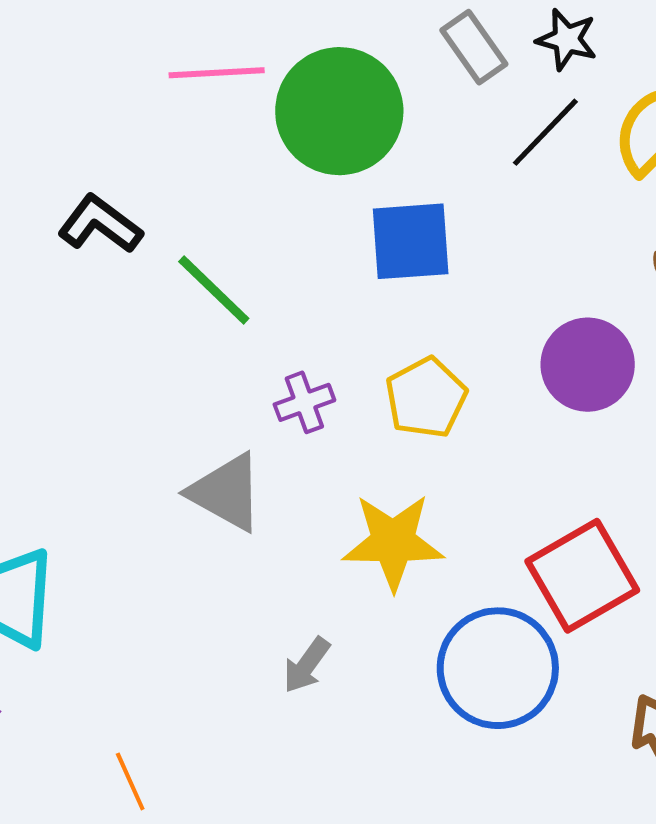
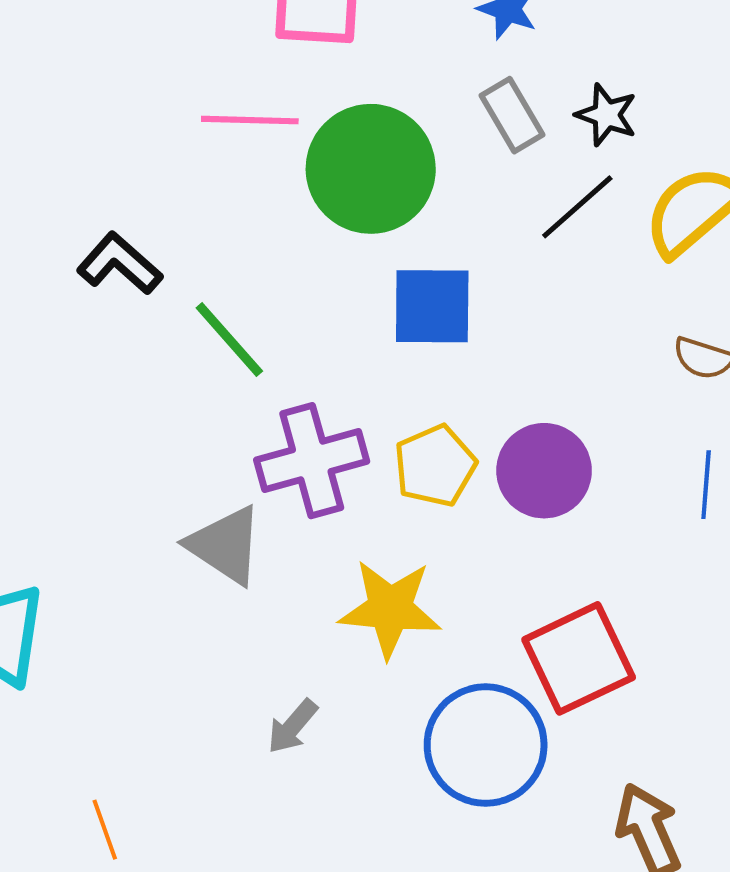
purple circle: (588, 365) -> (544, 471), moved
purple cross: (304, 402) -> (312, 461), size x1.8

